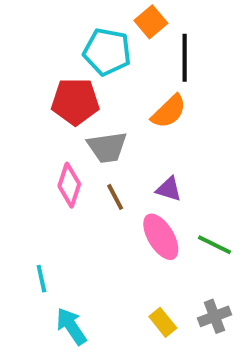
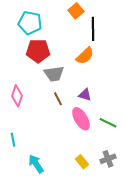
cyan pentagon: (107, 52) -> (30, 23), moved
pink diamond: (69, 185) -> (17, 96), moved
cyan line: (41, 279) -> (13, 140), moved

